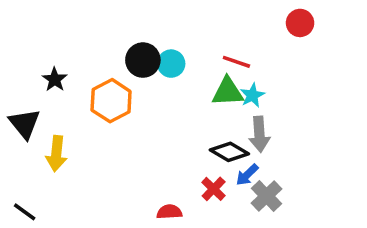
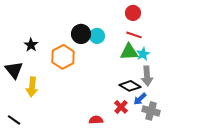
red circle: (300, 23) -> (133, 13), moved
gray cross: (266, 196) -> (151, 111), turned -30

